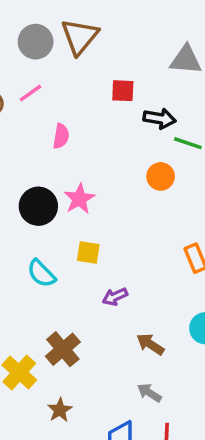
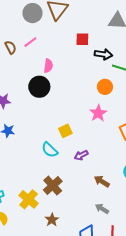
pink star: (79, 199) -> (98, 113), moved
black circle: (38, 206) -> (39, 87), moved
yellow square: (88, 253) -> (65, 131), turned -32
cyan semicircle: (41, 273) -> (50, 150), moved

